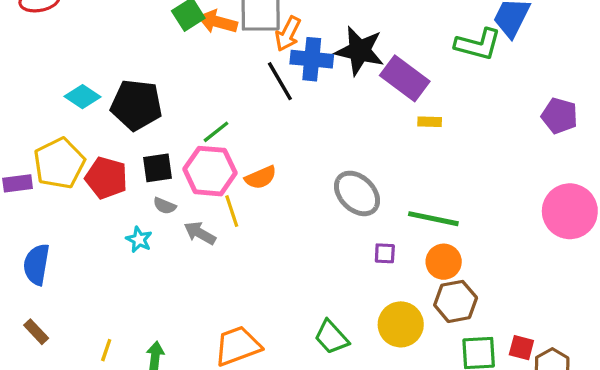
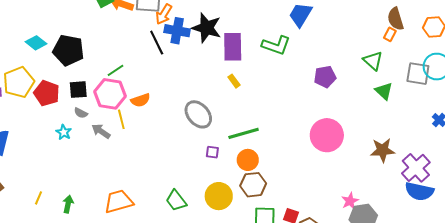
green L-shape: (478, 44) -> (276, 45), moved
purple rectangle: (405, 78) -> (233, 47), turned 48
purple pentagon: (560, 116) -> (325, 77), turned -30
yellow rectangle: (430, 122) -> (234, 81), moved, turned 48
green line: (433, 219) -> (244, 133), turned -32

